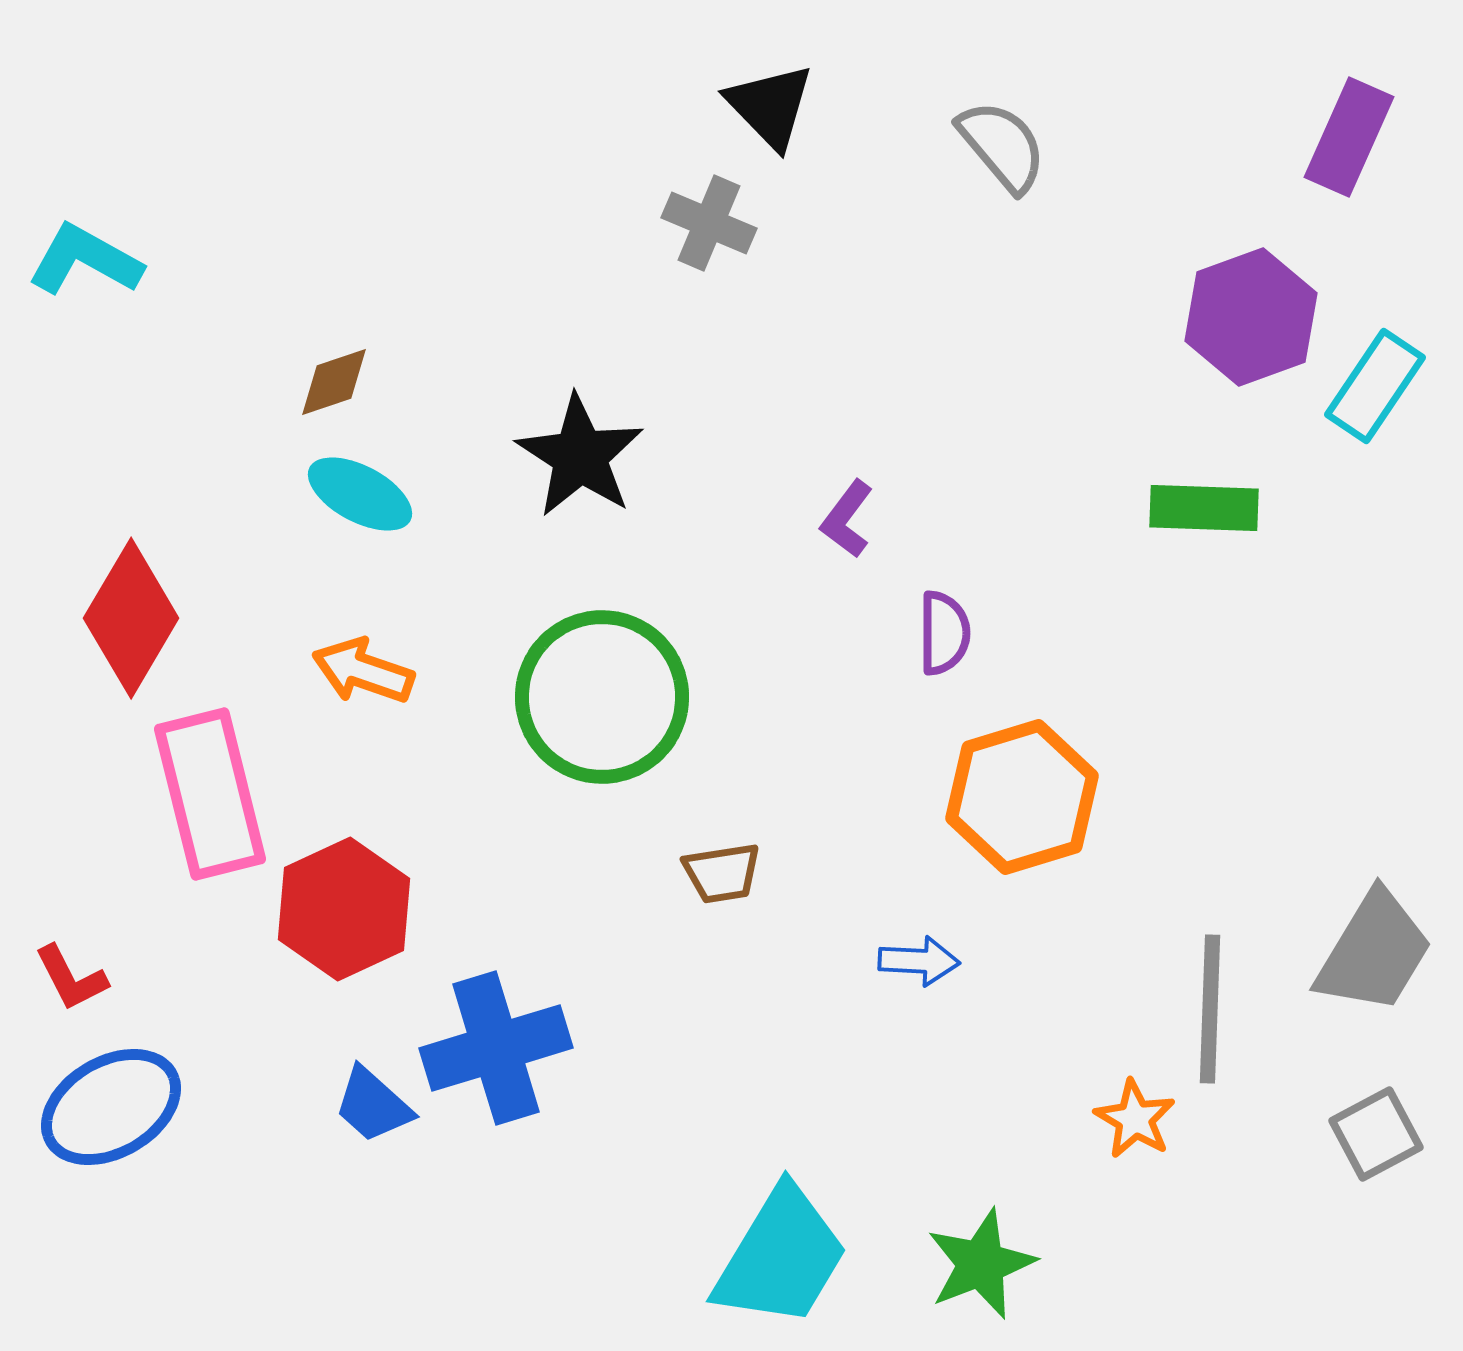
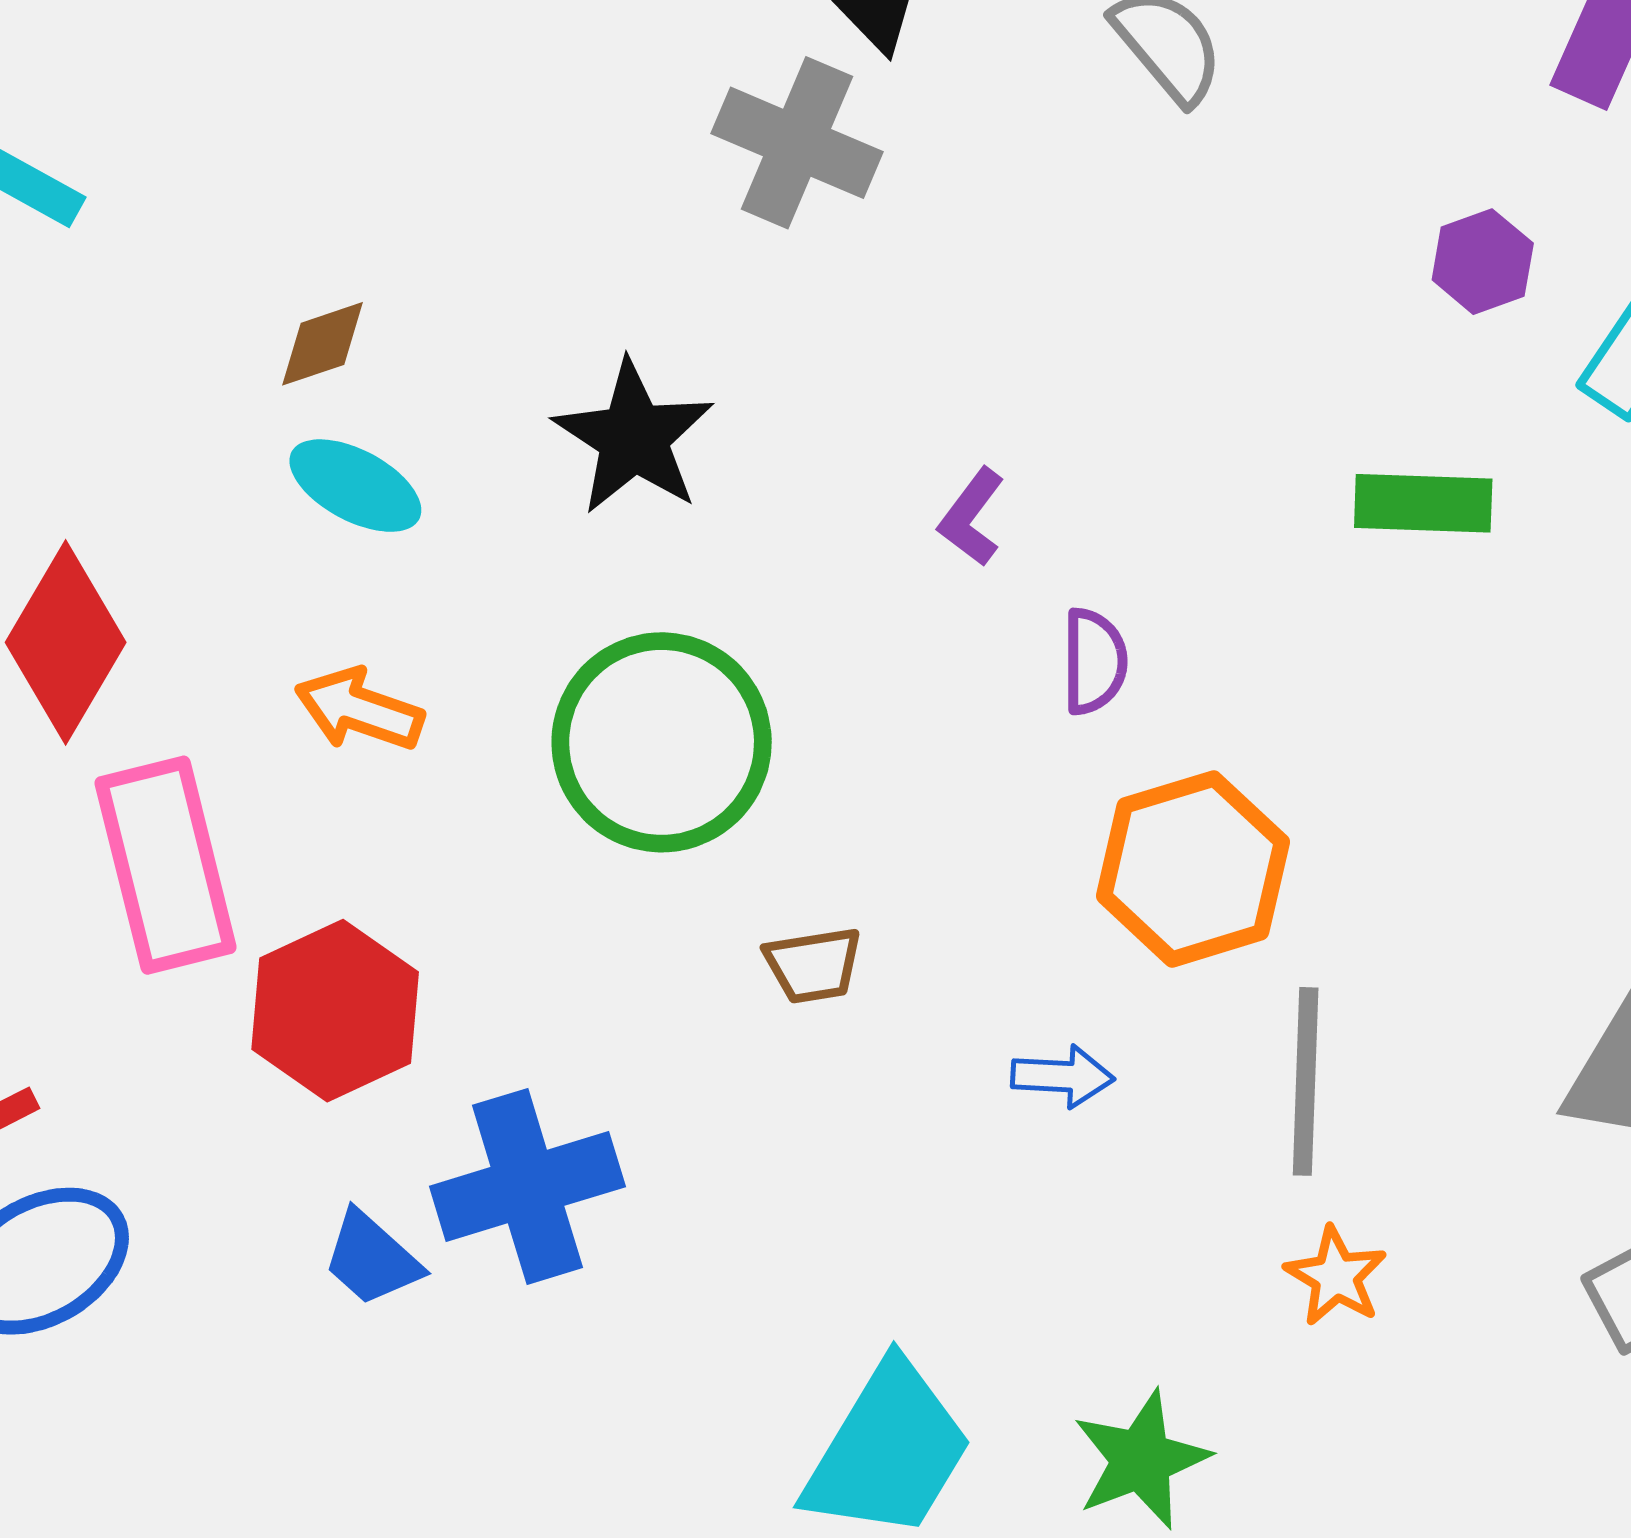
gray cross: (709, 223) -> (797, 143), size x1.4
purple hexagon: (1251, 317) -> (1483, 262), size x0.6
gray line: (1210, 1009) -> (1306, 1081), moved

